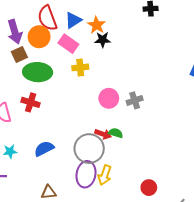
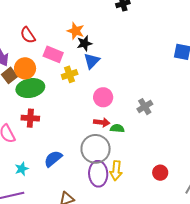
red semicircle: (47, 18) -> (28, 35), size x0.7
blue triangle: (73, 20) -> (92, 61), moved
orange circle: (39, 37) -> (25, 68), moved
gray cross: (135, 100) -> (145, 107), moved
red arrow: (103, 134) -> (102, 122), moved

